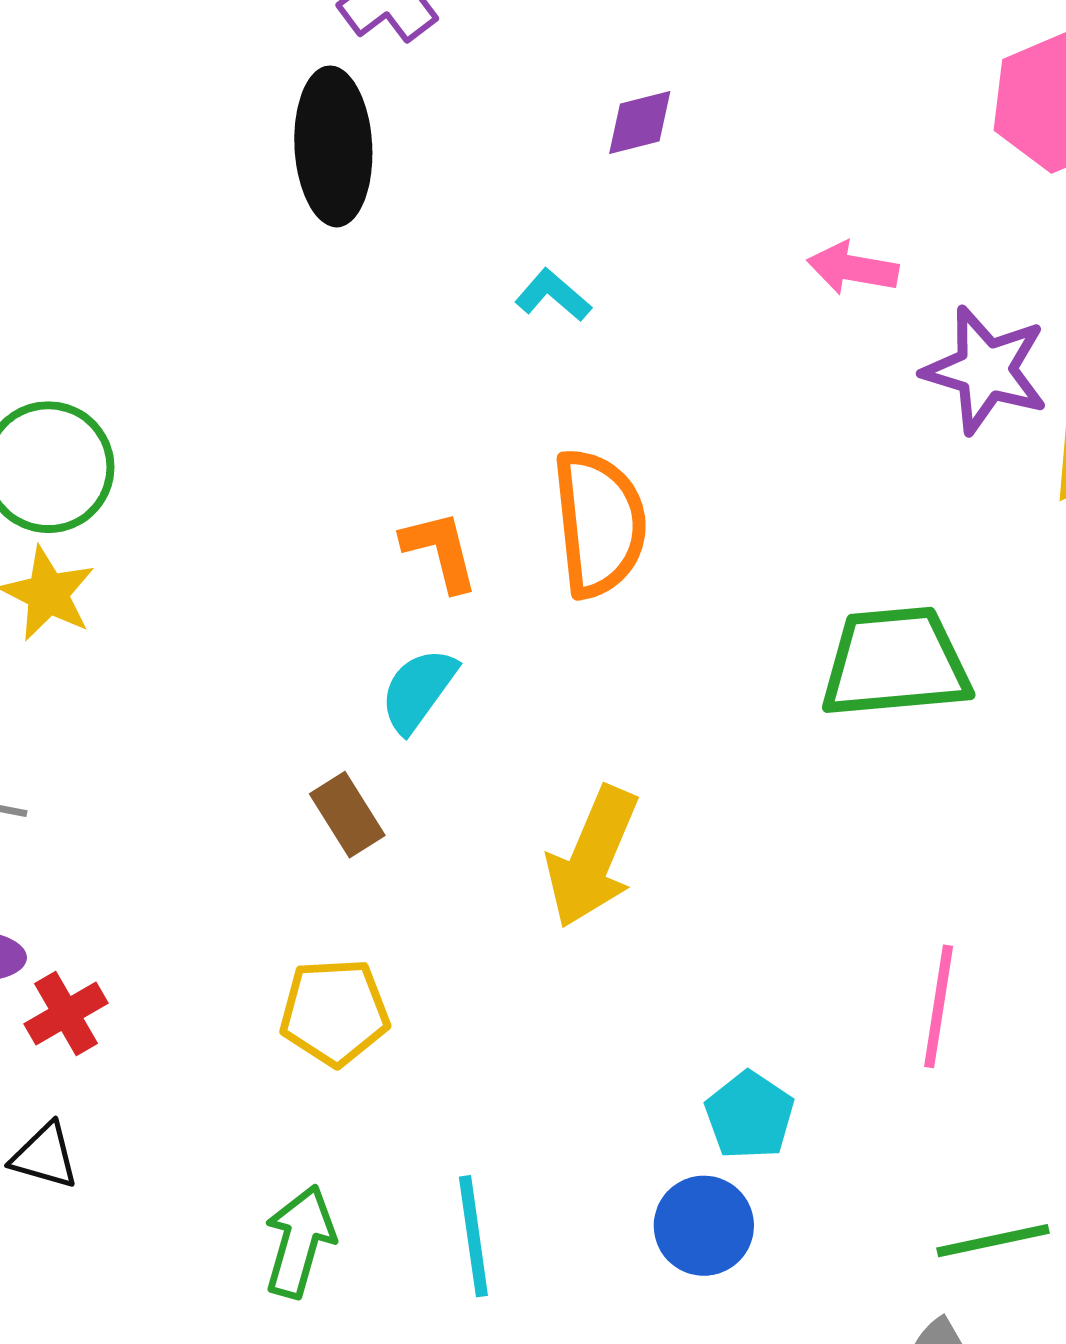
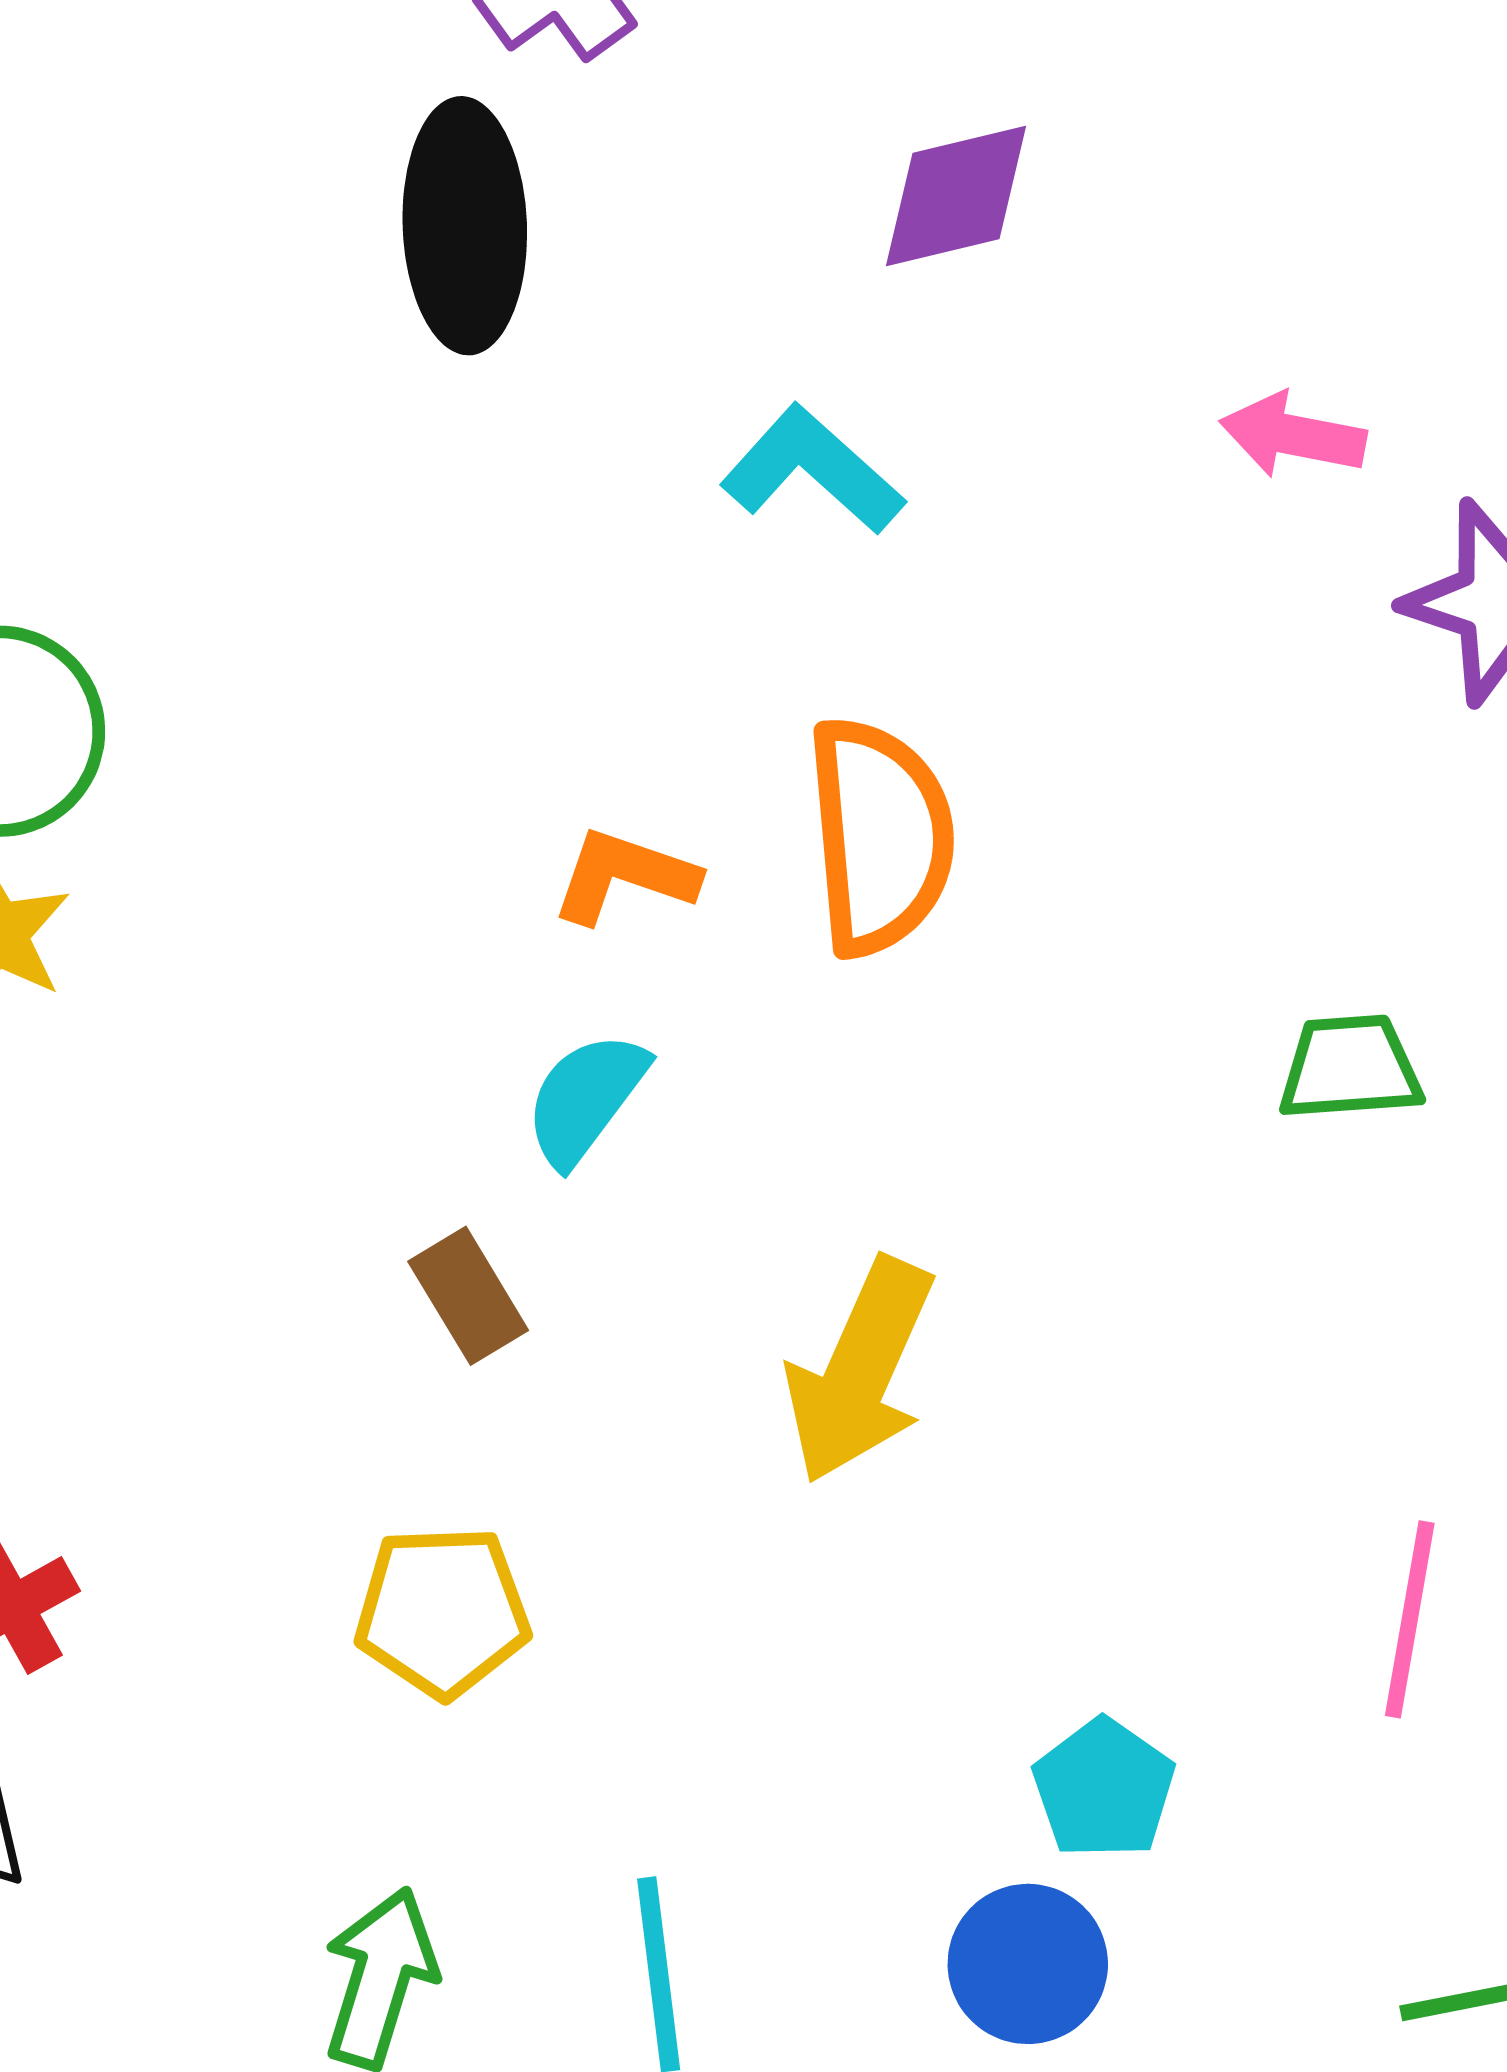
purple diamond: (640, 123) -> (956, 196), size x1.4
cyan L-shape: (553, 295) -> (812, 470), size x1.5
orange L-shape: (440, 551) -> (624, 876), turned -58
green trapezoid: (895, 663) -> (1350, 1068), size x0.6

